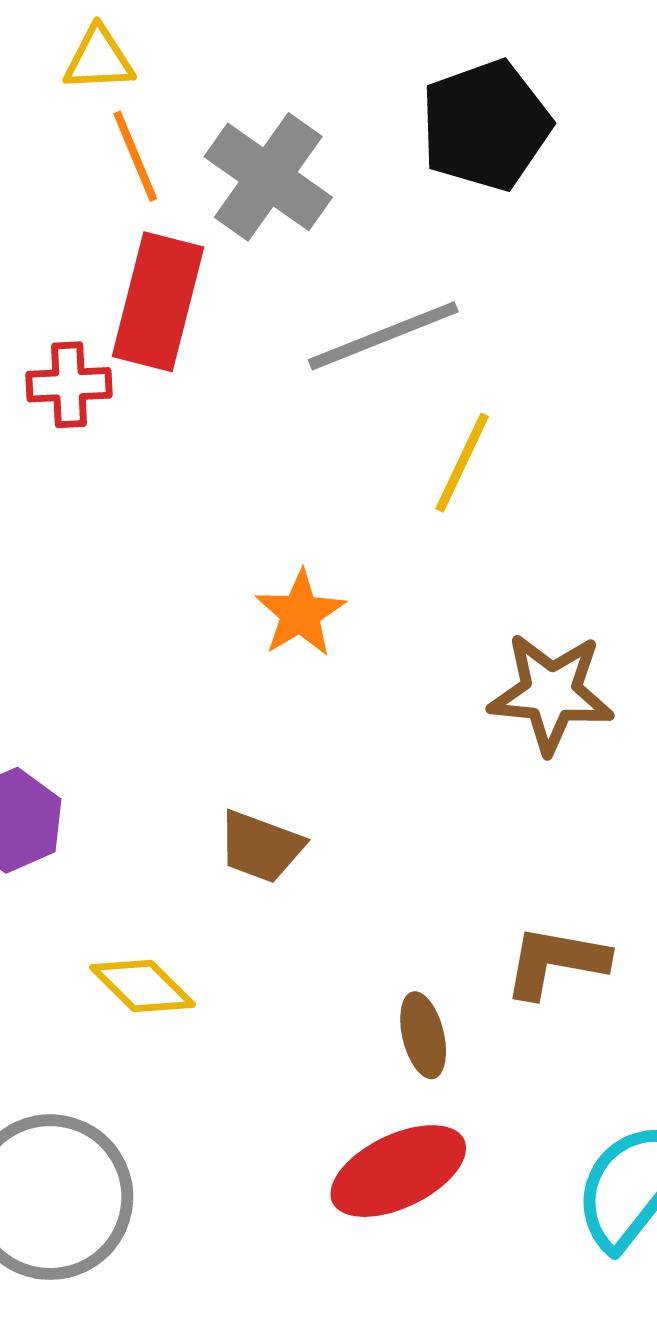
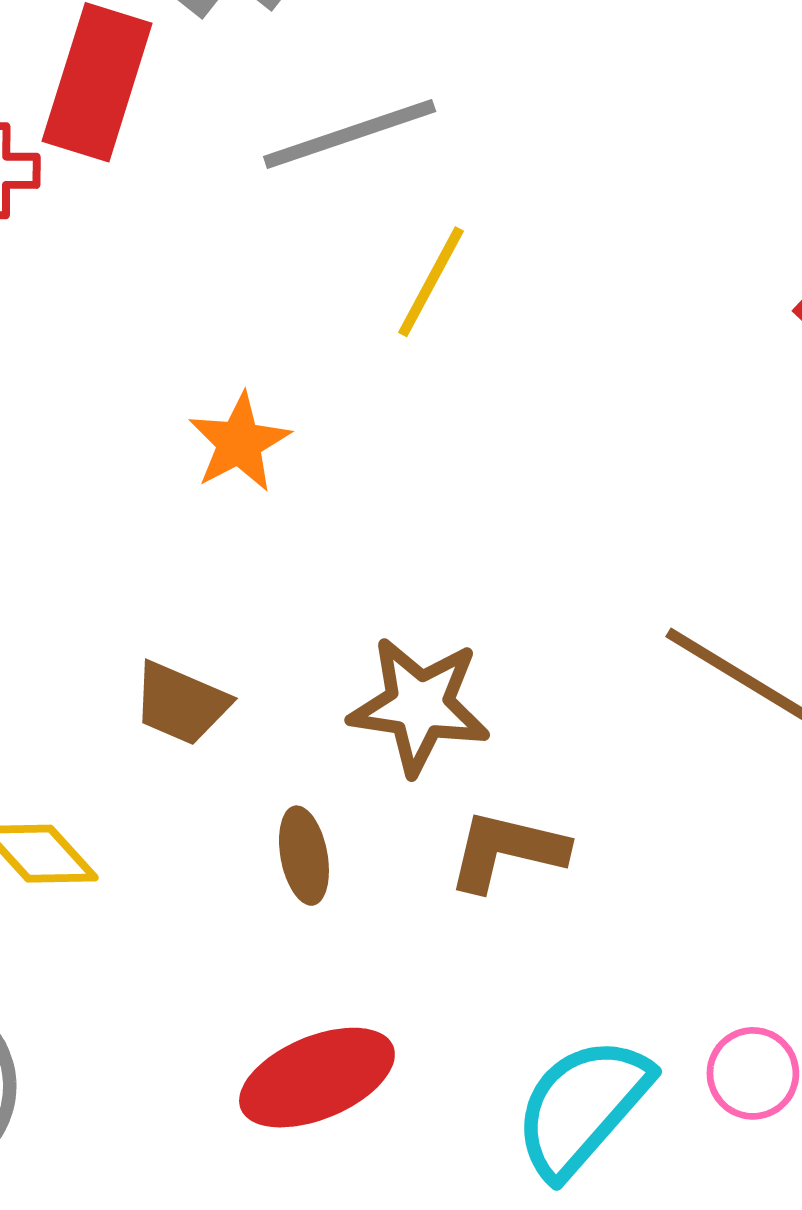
brown star: (551, 693) -> (419, 706), moved
brown ellipse: (423, 1035) -> (304, 856), moved

